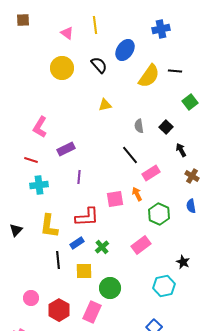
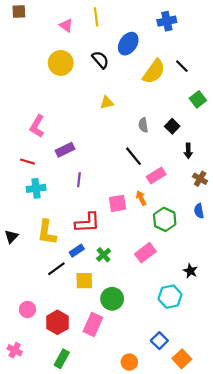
black line: (175, 71) -> (182, 66), turned 40
black arrow: (181, 150) -> (188, 151), turned -152
black line: (58, 260) -> (56, 269), turned 60

